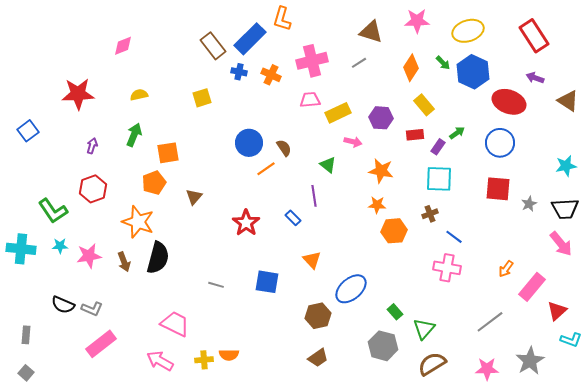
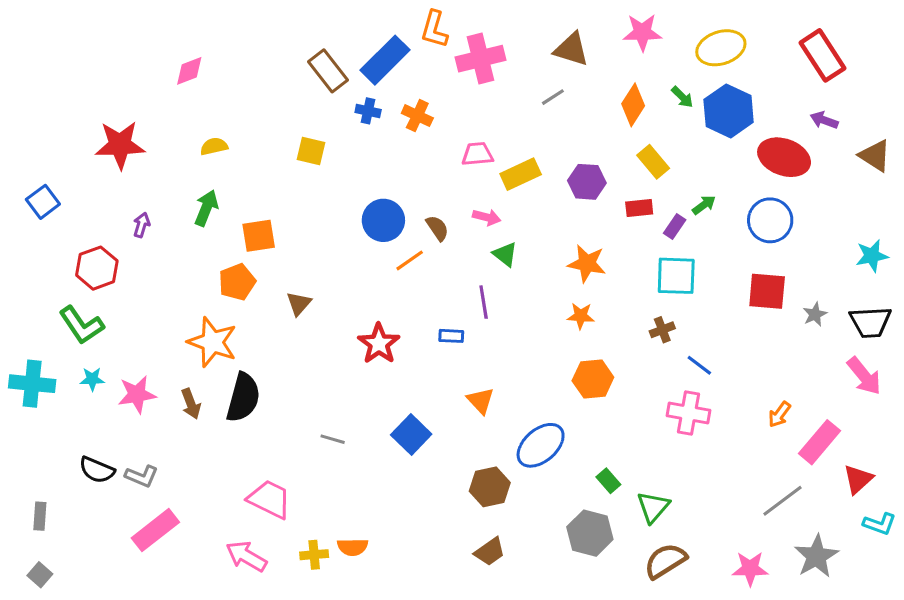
pink cross: (312, 61) -> (481, 59), moved
yellow square: (202, 98) -> (311, 151), turned 30
pink arrow: (353, 142) -> (487, 217), moved
red hexagon: (93, 189) -> (97, 268), moved
blue rectangle: (293, 218) -> (451, 336), turned -42
orange hexagon: (394, 231) -> (593, 379), moved
blue square: (267, 282) -> (411, 435), turned 35
gray line: (490, 322) -> (783, 501), moved

